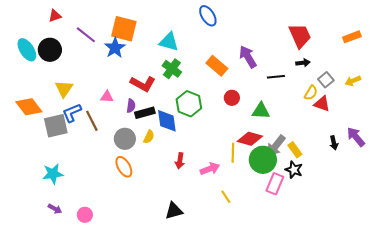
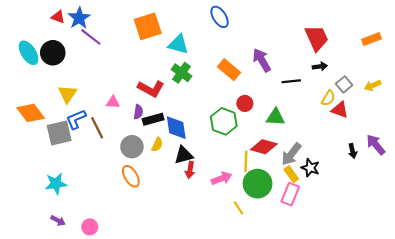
red triangle: (55, 16) -> (58, 17), turned 40
orange square: (124, 29) -> (148, 26), moved, turned -32
blue star: (115, 48) -> (79, 18), moved
green hexagon: (189, 104) -> (224, 121), moved
yellow rectangle: (295, 150) -> (291, 174), moved
green circle: (263, 160) -> (258, 184), moved
black star: (294, 170) -> (310, 168), moved
black triangle: (174, 211) -> (184, 155), moved

